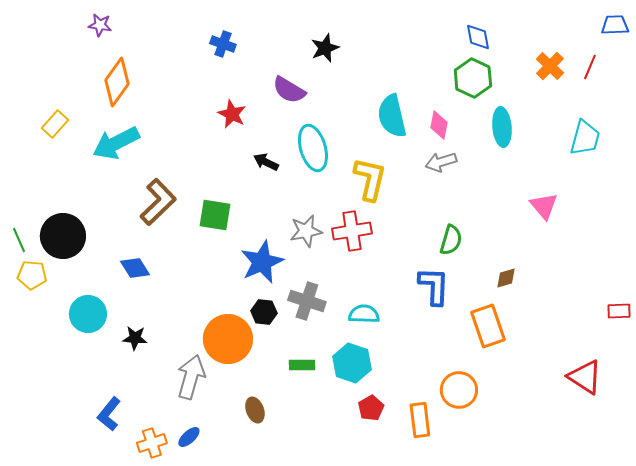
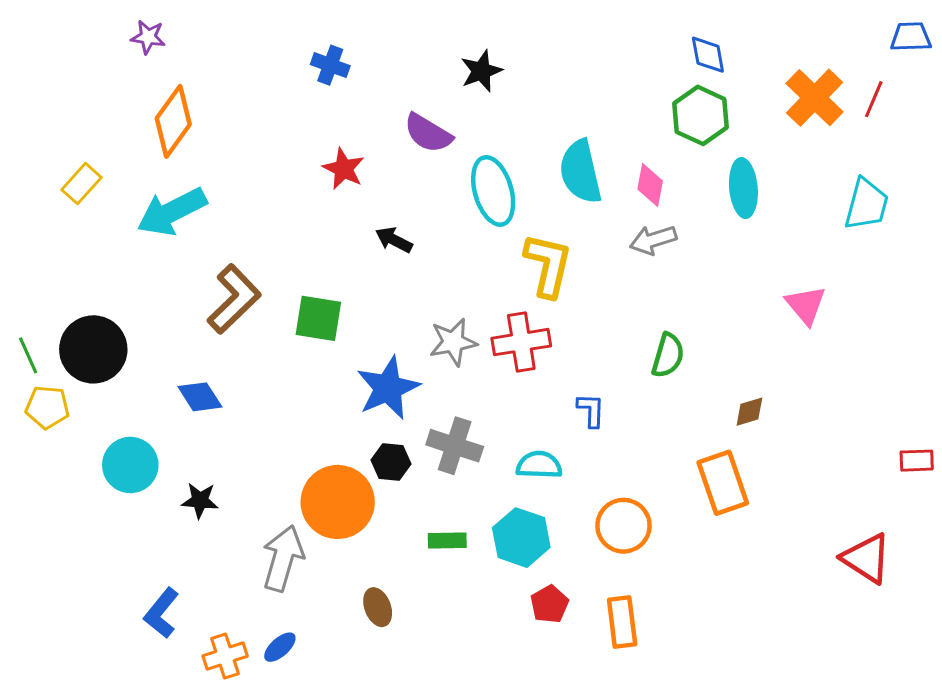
orange cross: (550, 66) -> (815, 98), size x1.4
cyan ellipse: (313, 148) -> (493, 191), moved
blue L-shape: (434, 286) -> (591, 410), moved, size x0.6
orange circle: (459, 390) -> (623, 526), moved

